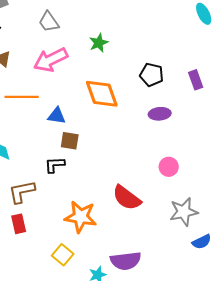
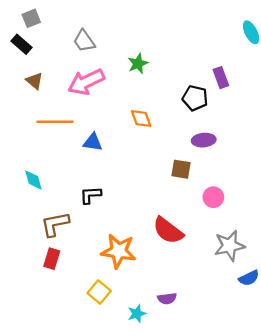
purple rectangle: (196, 80) -> (221, 78), moved
orange diamond: (102, 94) -> (141, 119), size x0.6
brown square: (70, 141) -> (181, 169), moved
red rectangle: (19, 224) -> (52, 259), turned 30
purple semicircle: (126, 261) -> (167, 298), size x0.6

